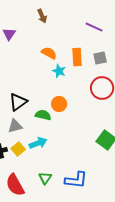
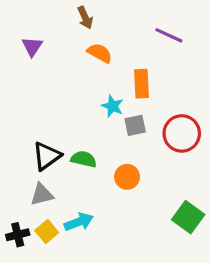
orange semicircle: (49, 53) -> (100, 53), moved
gray square: (100, 58) -> (135, 125), moved
orange circle: (59, 104) -> (127, 177), moved
green semicircle: (43, 115) -> (84, 159), moved

